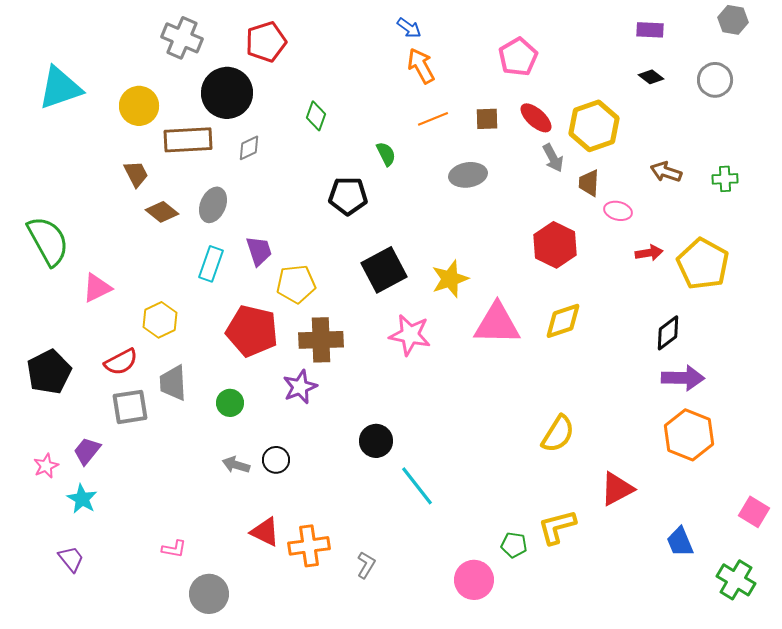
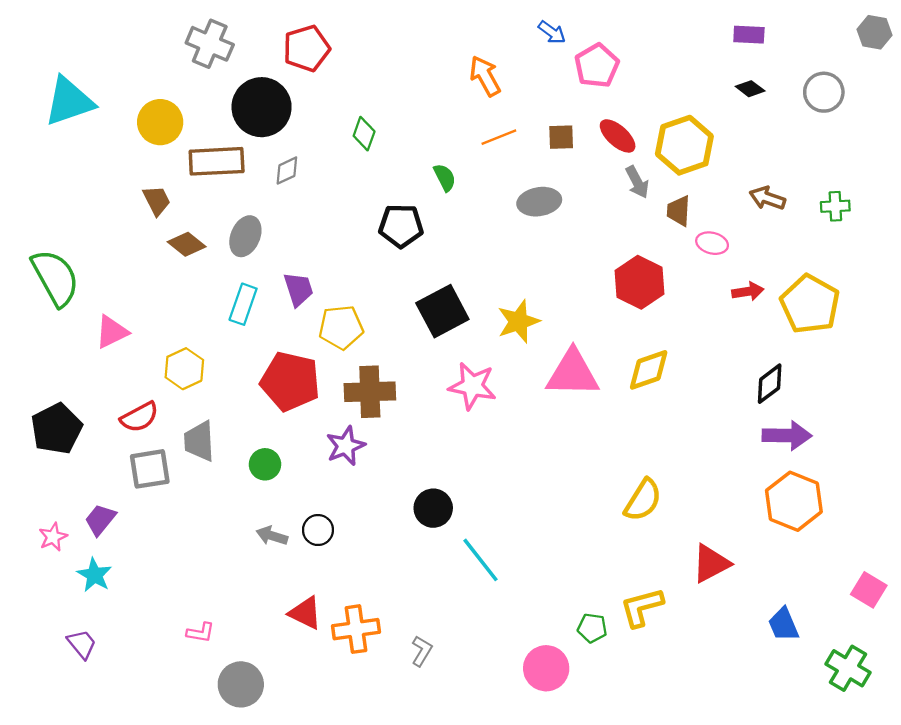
gray hexagon: (733, 20) -> (875, 32), moved
blue arrow: (409, 28) -> (552, 32), moved

